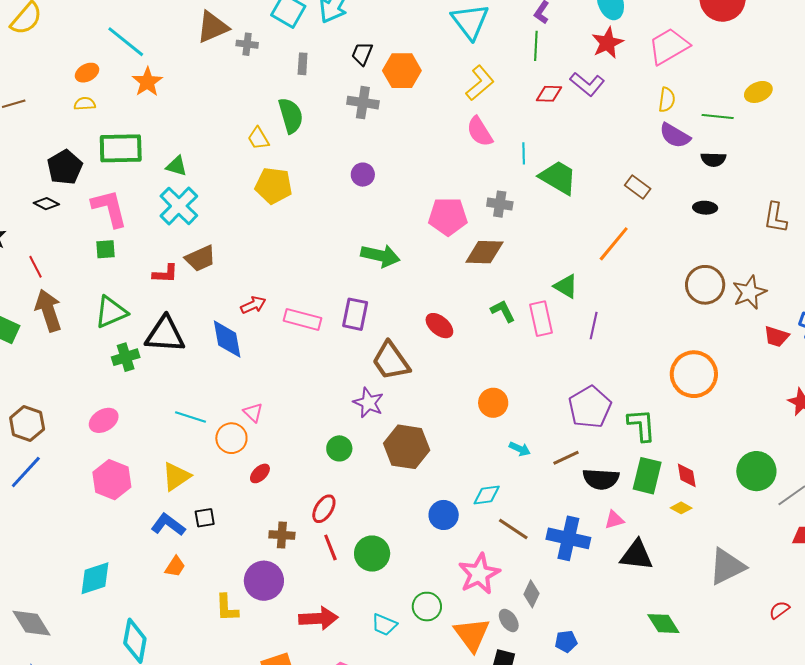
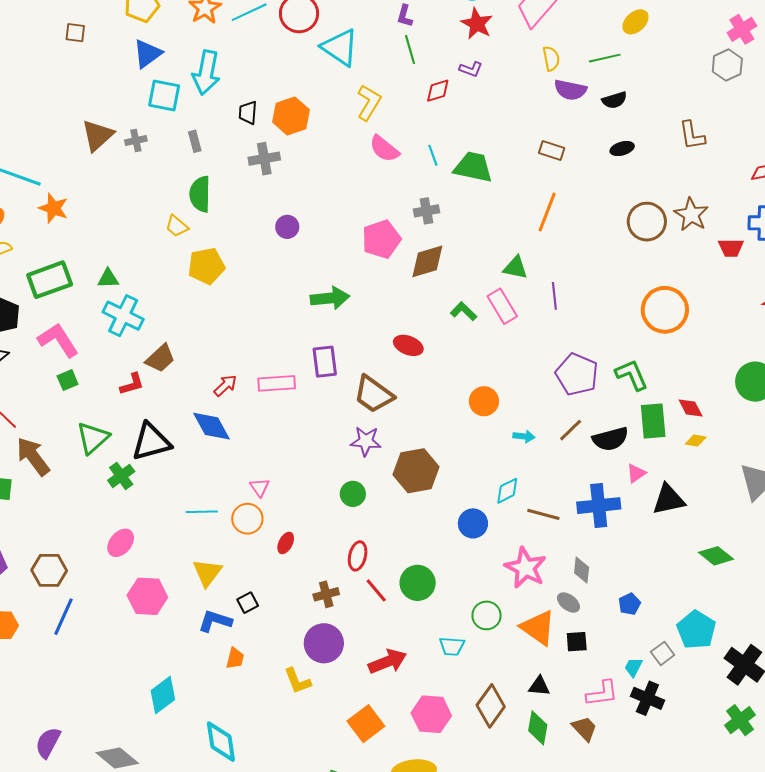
purple L-shape: (587, 84) -> (471, 69), size x0.7
green semicircle: (291, 116) -> (200, 194), turned -144
pink triangle: (253, 412) -> (260, 487), turned 30

